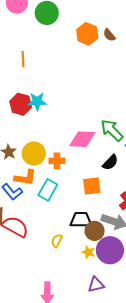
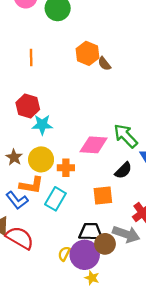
orange hexagon: (87, 34) -> (87, 53), moved
brown semicircle: (109, 35) -> (104, 64), moved
cyan star: (37, 101) -> (42, 125), moved
purple circle: (110, 250) -> (85, 255), moved
yellow star: (88, 252) -> (92, 278), moved

